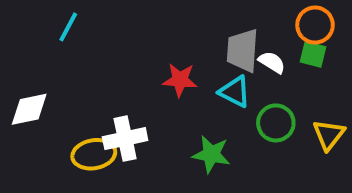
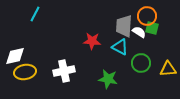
orange circle: (315, 25) -> (147, 16), moved
green square: (313, 54) -> (152, 28), moved
yellow triangle: (329, 135) -> (168, 69), turned 48
yellow ellipse: (94, 154) -> (25, 72), moved

